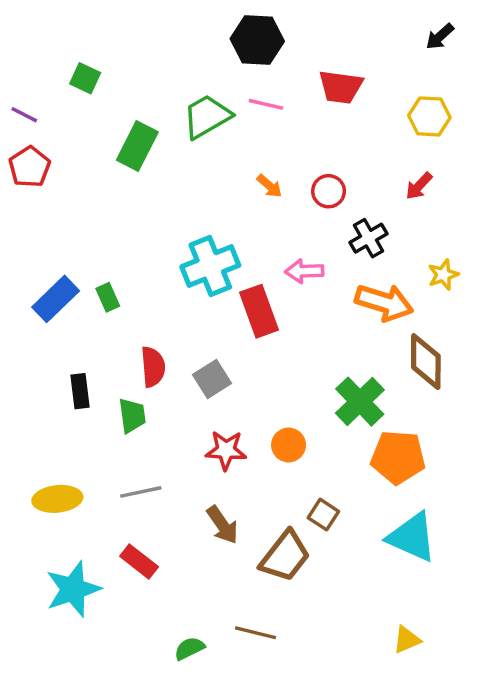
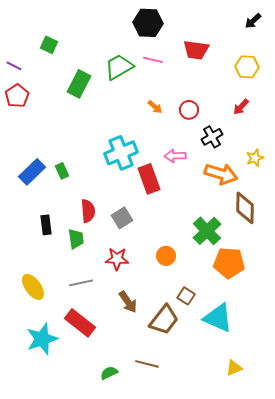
red star: (226, 450) -> (117, 259), moved
yellow ellipse: (57, 499) -> (33, 287), turned 60
cyan triangle: (412, 537) -> (218, 318), moved
red rectangle: (139, 561) -> (80, 323), size x1.4

